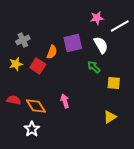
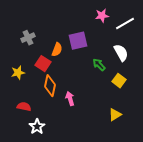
white semicircle: (101, 45) -> (121, 53), moved
yellow star: (16, 64) -> (18, 73), moved
yellow square: (114, 83) -> (119, 81), turned 32
red semicircle: (14, 100) -> (24, 107), moved
orange diamond: (36, 106) -> (50, 86), moved, turned 45

